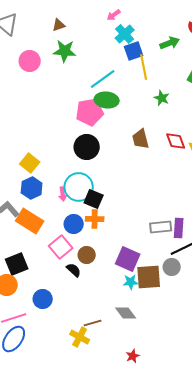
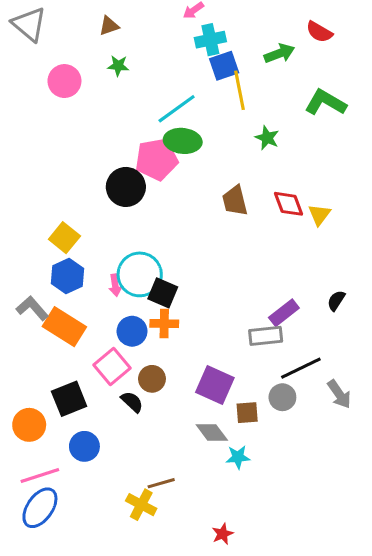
cyan cross: (125, 34) -> (210, 40), turned 30
green star: (65, 51) -> (118, 66), size x0.6
black circle: (87, 147) -> (126, 187), moved
purple rectangle: (179, 228) -> (284, 313), moved, turned 48
black square: (17, 264) -> (69, 399), moved
brown square: (149, 277) -> (247, 413), size x0.6
cyan star: (131, 282) -> (238, 457), moved
gray diamond: (126, 313) -> (212, 433), moved

